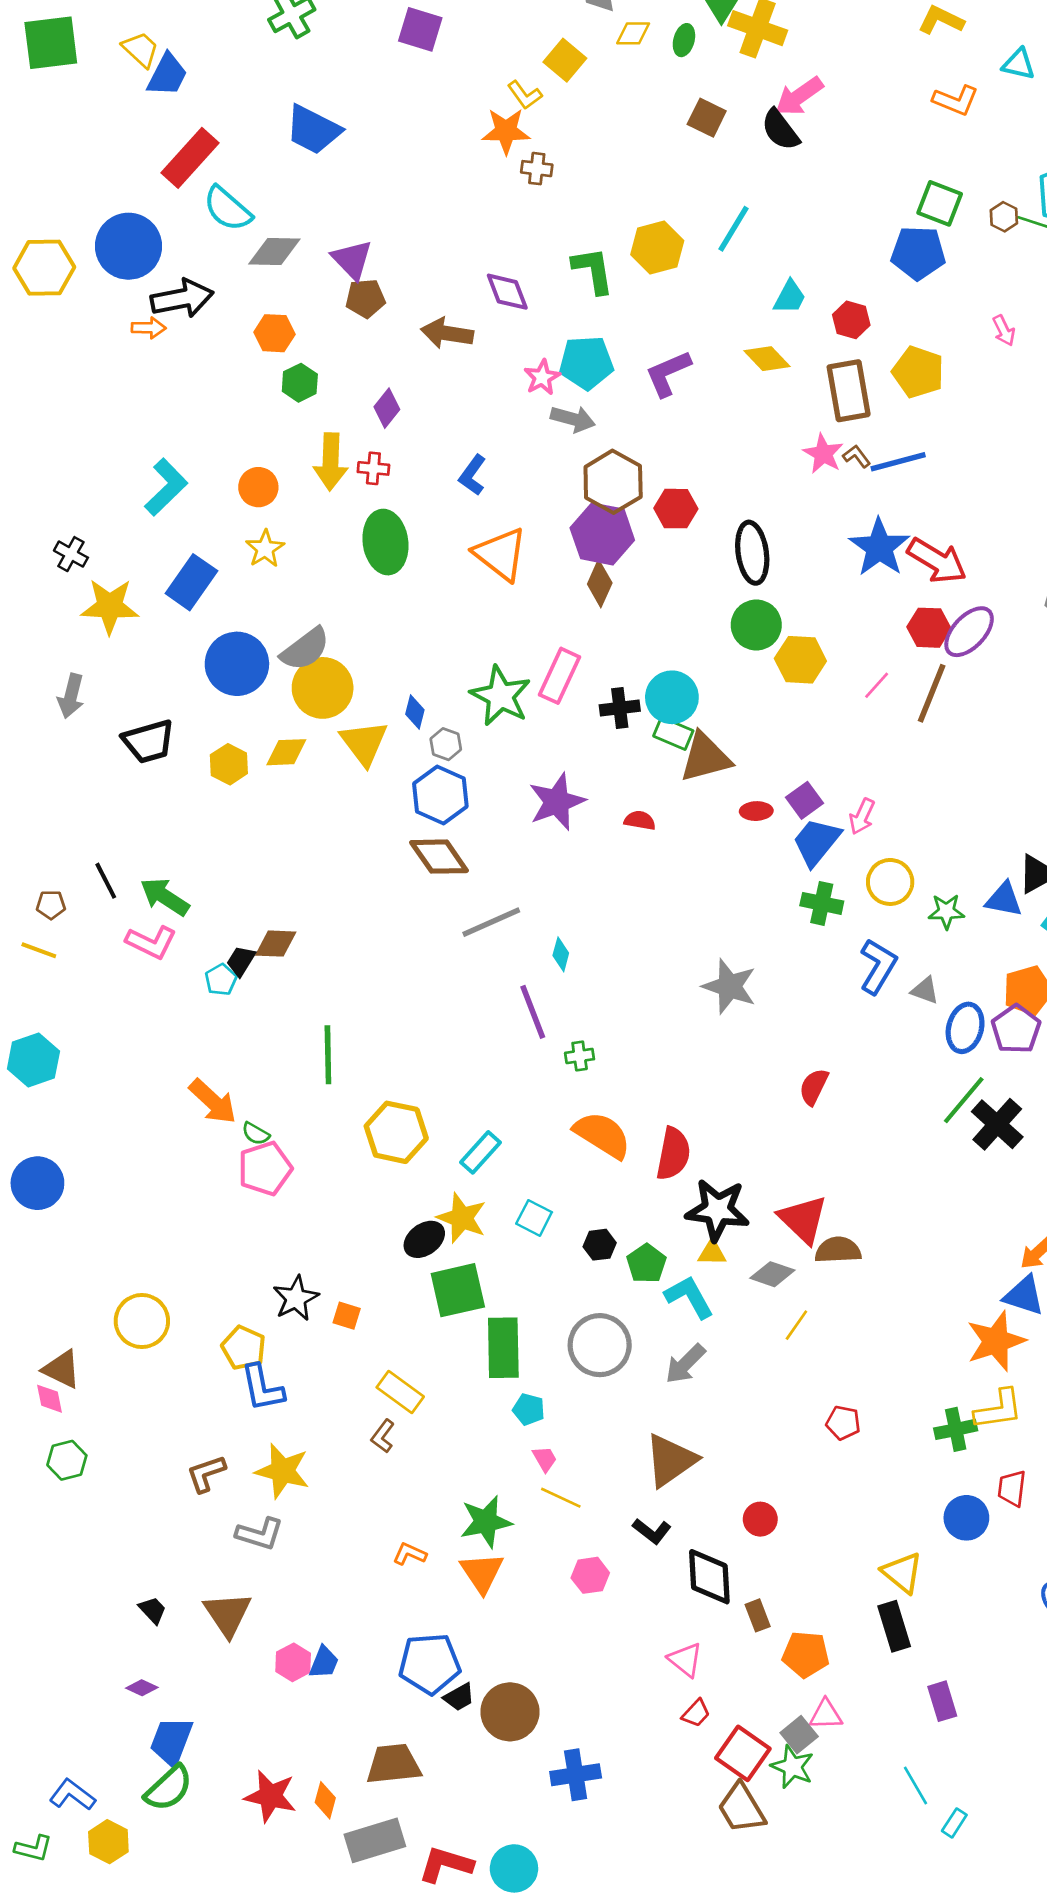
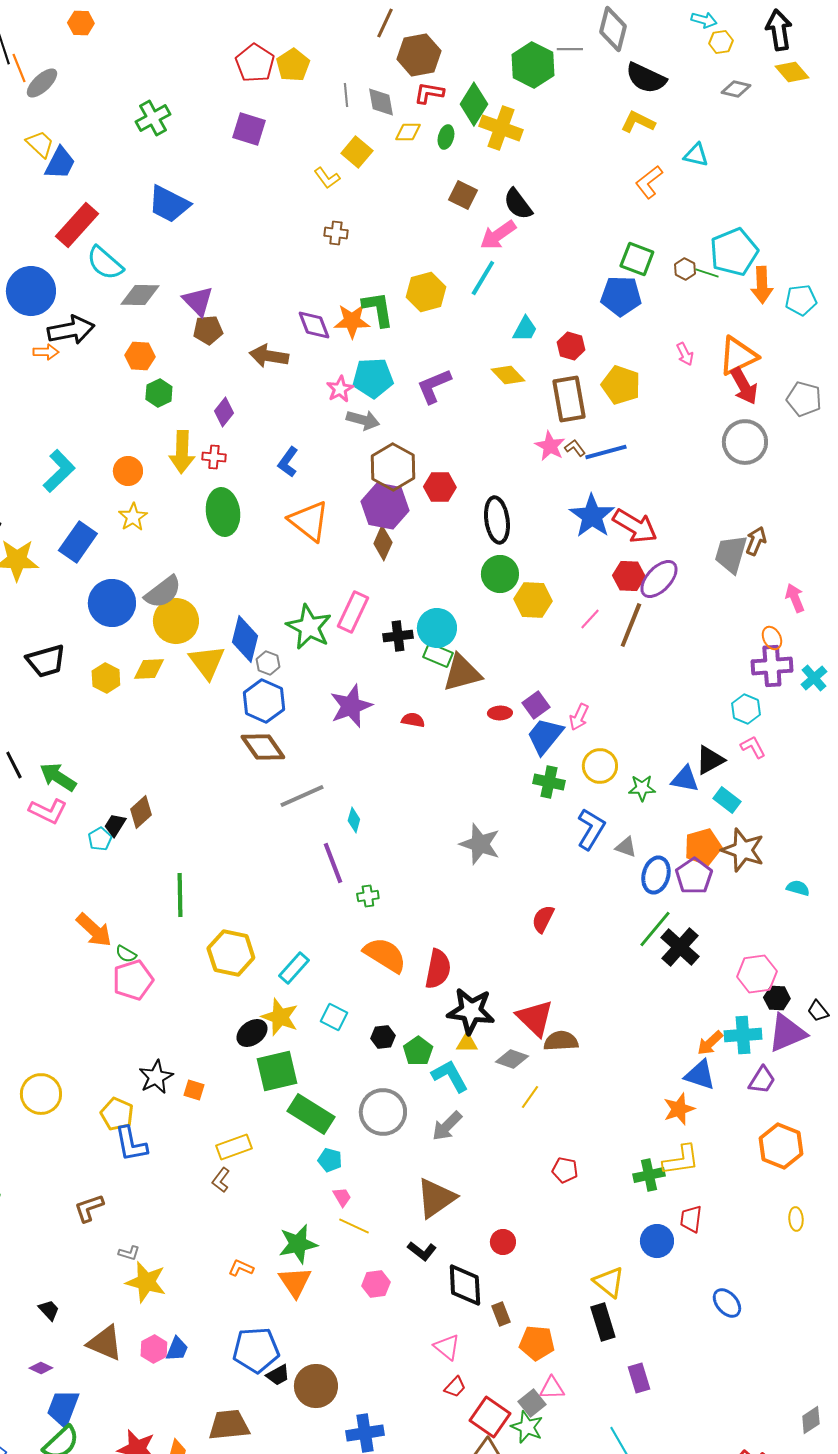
pink arrow: (799, 96) -> (498, 235), moved
orange L-shape: (956, 100) -> (649, 182), turned 120
orange star: (506, 131) -> (352, 321), moved
blue diamond: (415, 712) -> (245, 639), size x1.8
brown diamond: (276, 944) -> (141, 812), turned -44
orange star: (996, 1341) -> (679, 1109), size x0.7
green rectangle: (503, 1348) -> (311, 1114), turned -57
yellow rectangle: (400, 1392) -> (234, 1147), turned -56
yellow star: (282, 1471) -> (146, 1282), moved
gray L-shape: (260, 1534) -> (129, 1253), size x0.6
brown triangle: (228, 1614) -> (105, 1343), moved, turned -33

